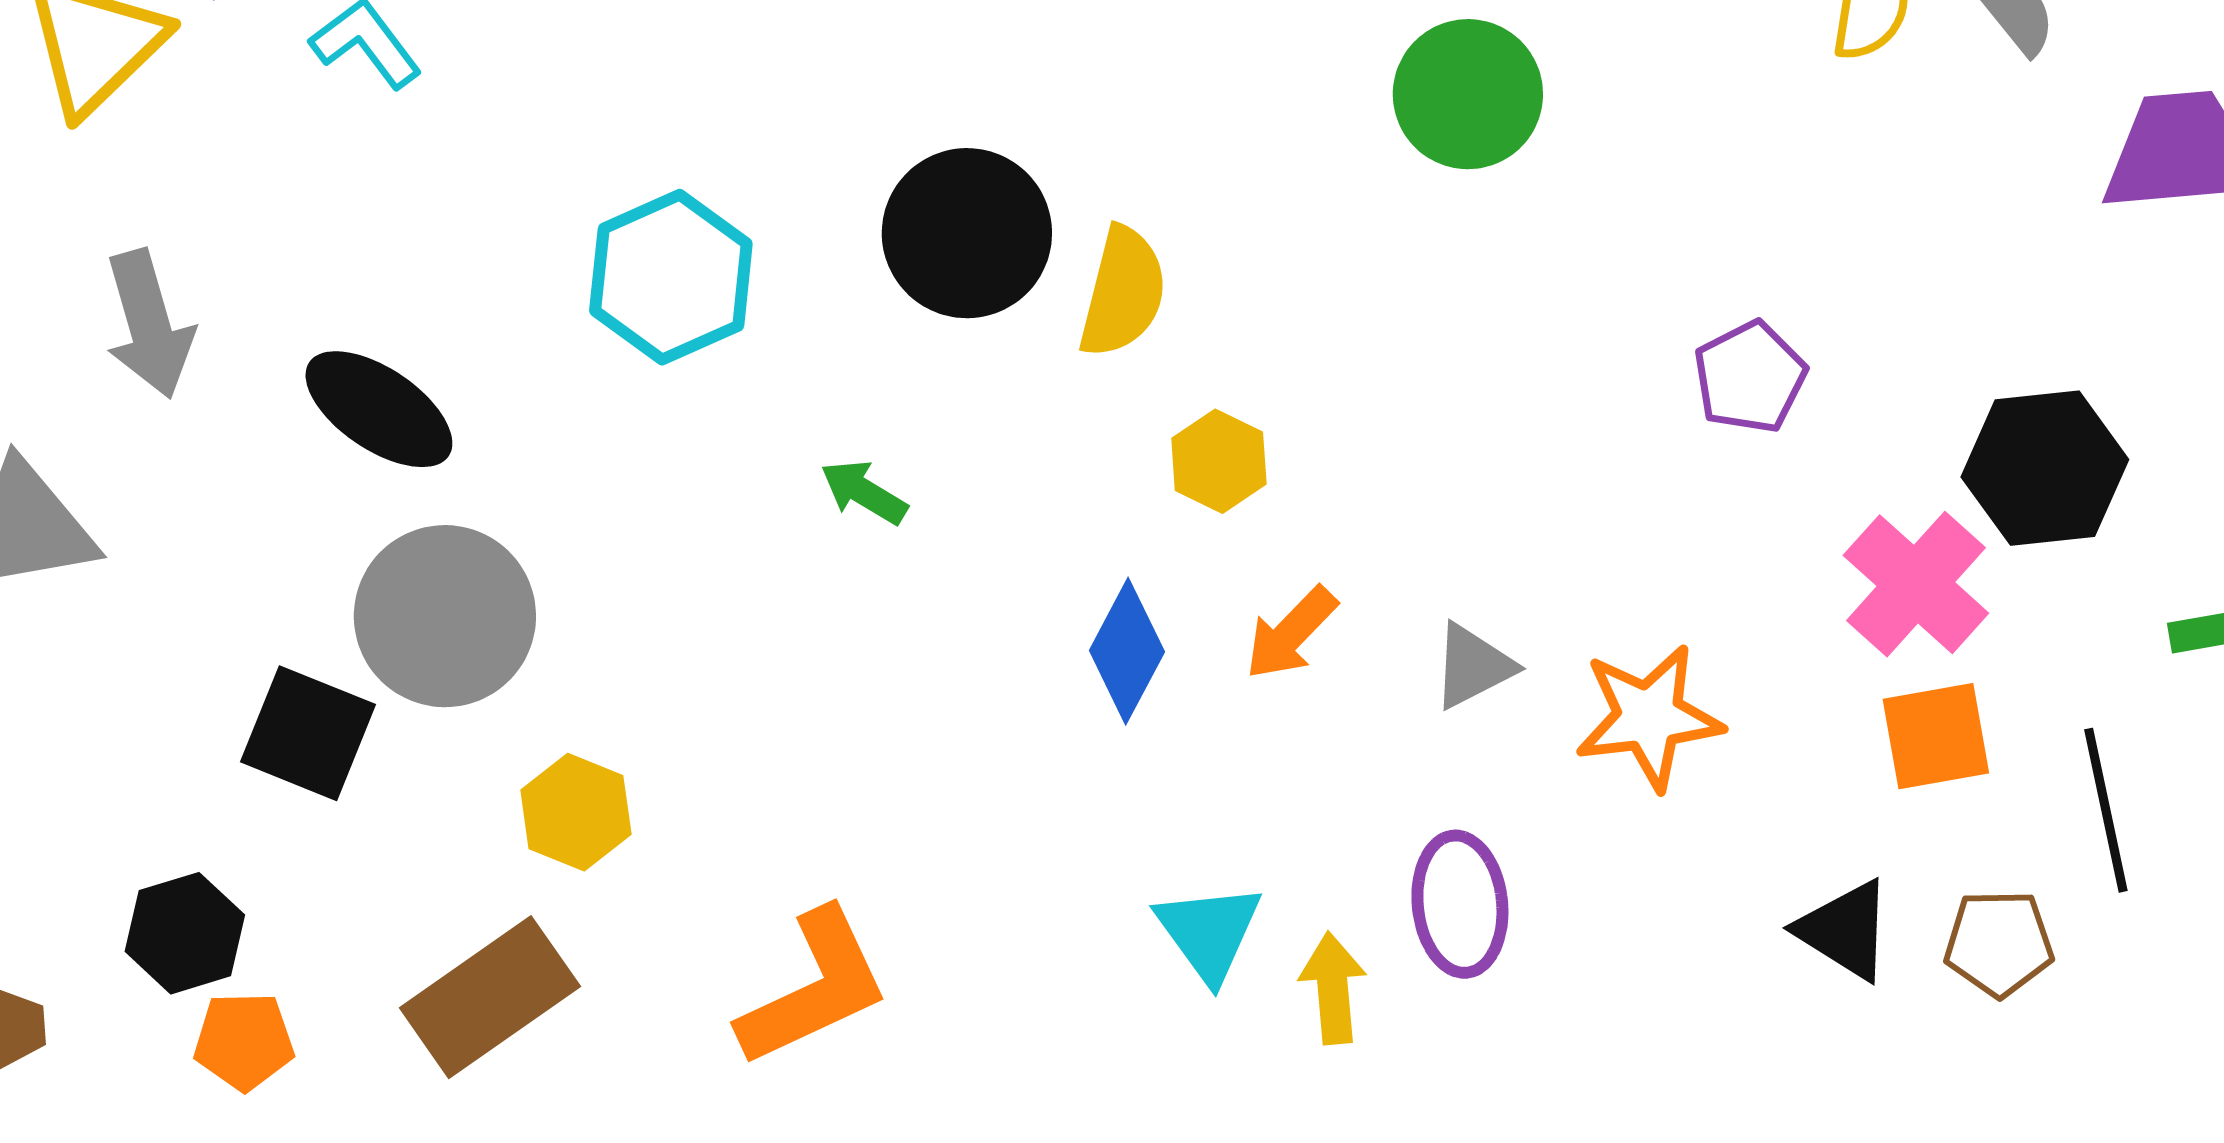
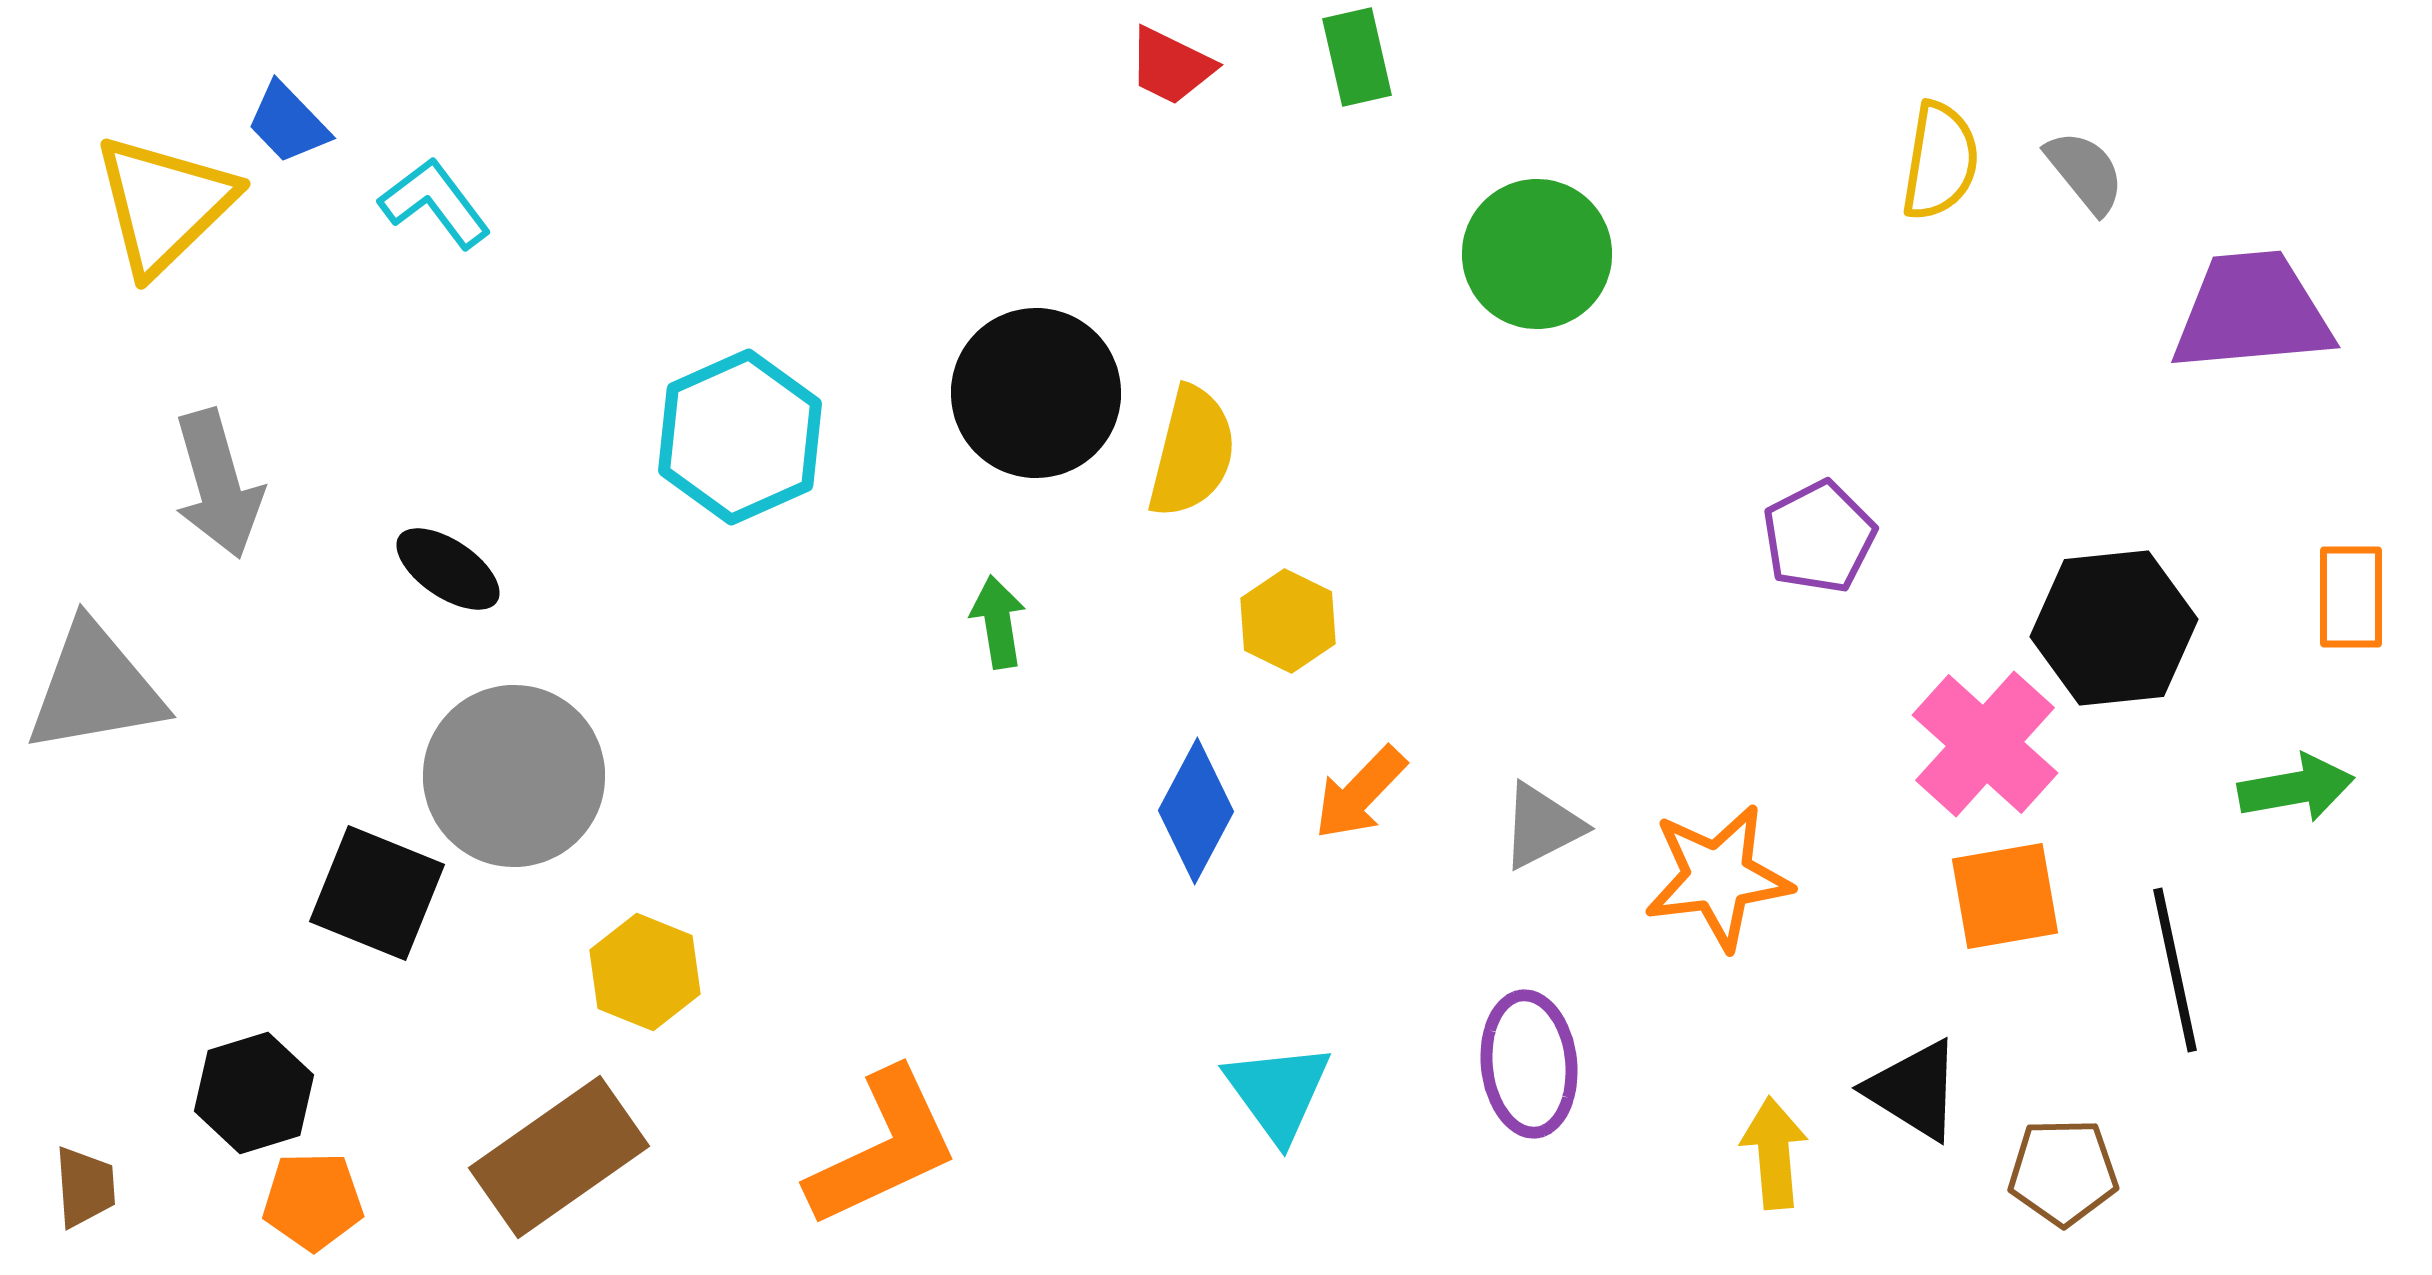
black ellipse: (379, 409) -> (448, 569), size x0.7
green arrow: (864, 492) -> (998, 622), moved, turned 50
brown pentagon: (1999, 943) -> (2063, 1172), moved
yellow arrow: (1333, 988) -> (1774, 1153), moved

